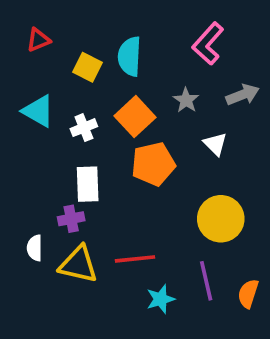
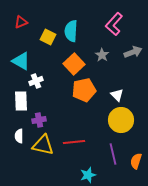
white cross: (84, 128) -> (36, 81), moved
white triangle: (215, 144) -> (117, 95), moved
white rectangle: (88, 184) -> (21, 101), moved
cyan star: (161, 299) -> (88, 175), moved

